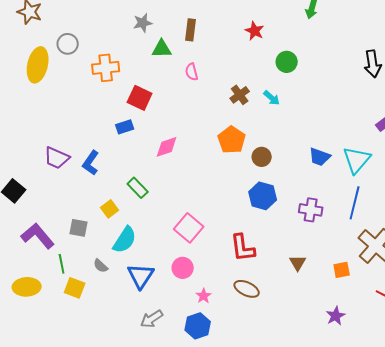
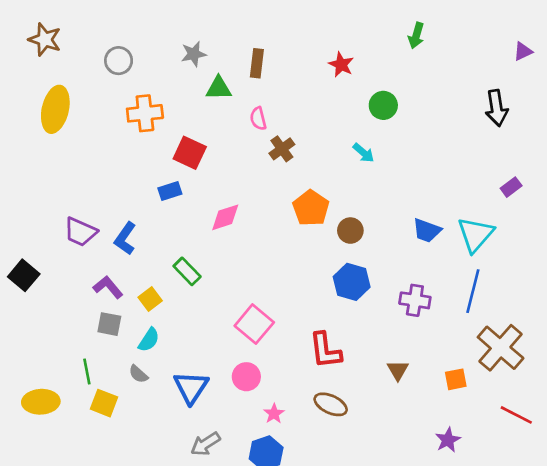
gray circle: (68, 44) -> (119, 61), moved
brown cross: (240, 95) -> (282, 149), moved
purple L-shape: (38, 236) -> (108, 287), moved, size x0.7
cyan semicircle: (125, 240) -> (149, 340), moved, size x0.7

